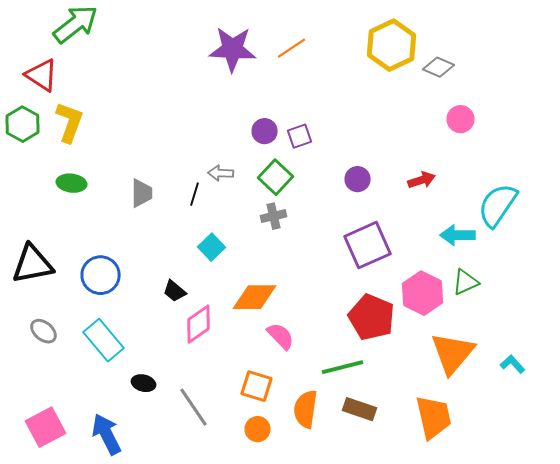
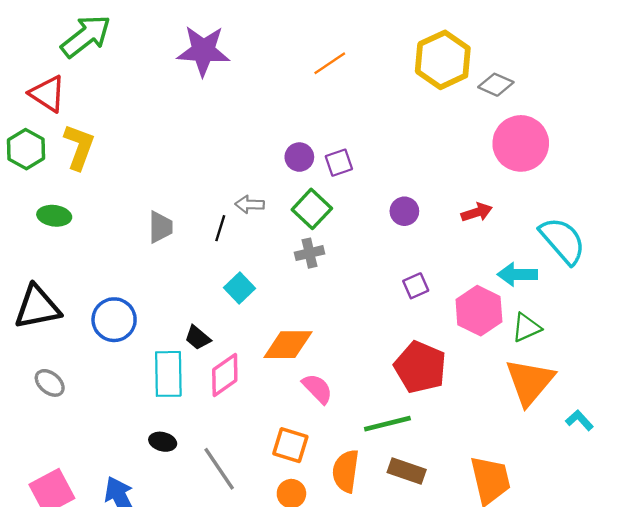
purple star: (232, 49) -> (203, 51), moved
pink circle: (460, 119) -> (521, 143), size x1.8
green ellipse: (72, 183) -> (54, 216), moved
cyan semicircle: (498, 205) -> (563, 241), turned 105
purple square: (368, 245) -> (416, 286), size x0.5
pink hexagon: (422, 293) -> (479, 311), moved
cyan rectangle: (104, 340) -> (168, 374), moved, turned 39
orange triangle: (452, 353) -> (530, 382), moved

